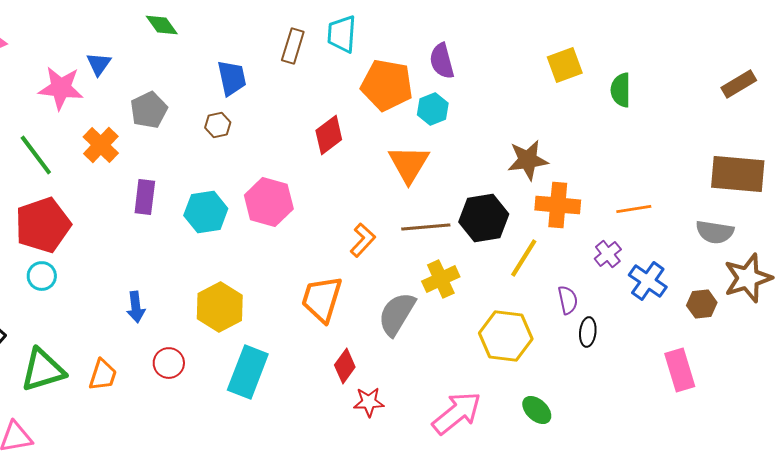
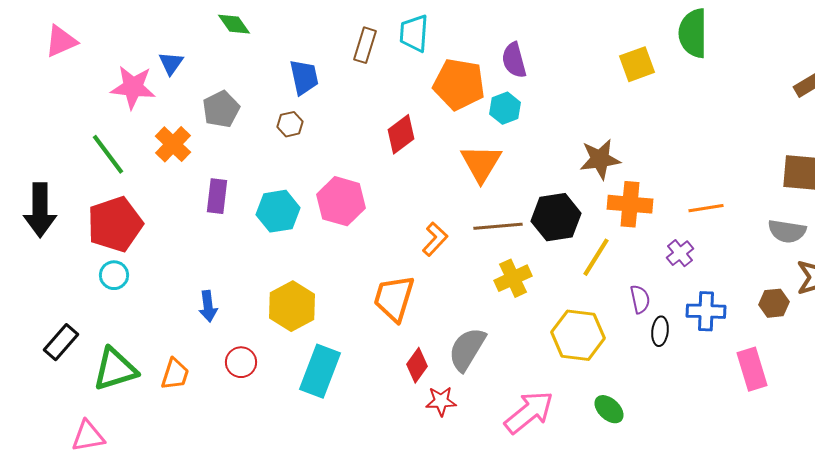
green semicircle: (621, 90) -> (693, 33), moved, size x1.4
blue cross: (648, 281) -> (706, 311), moved, turned -33
gray semicircle: (397, 314) -> (467, 349), moved

